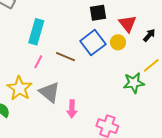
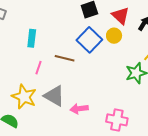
cyan rectangle: (36, 32) -> (32, 38), size x0.7
pink arrow: (72, 109) -> (79, 109), turned 90

